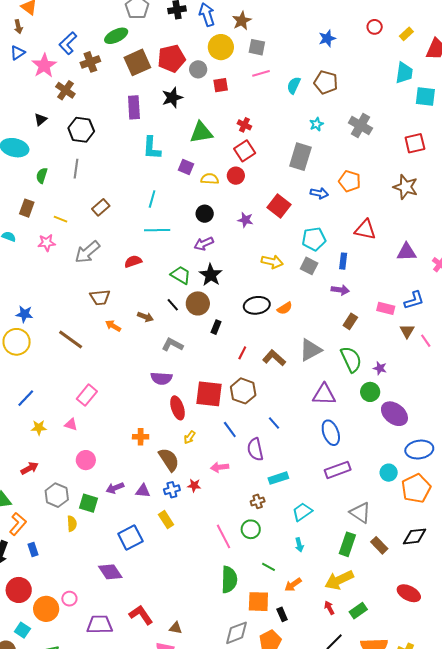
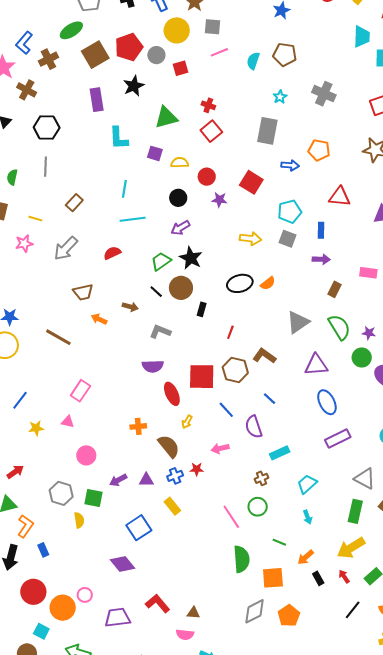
red circle: (236, 176) -> (207, 177), moved
green trapezoid: (181, 275) -> (161, 261), turned -60
brown L-shape: (274, 358) -> (264, 356), moved
red arrow: (30, 468) -> (15, 472), moved
black rectangle: (282, 614) -> (318, 578), moved

